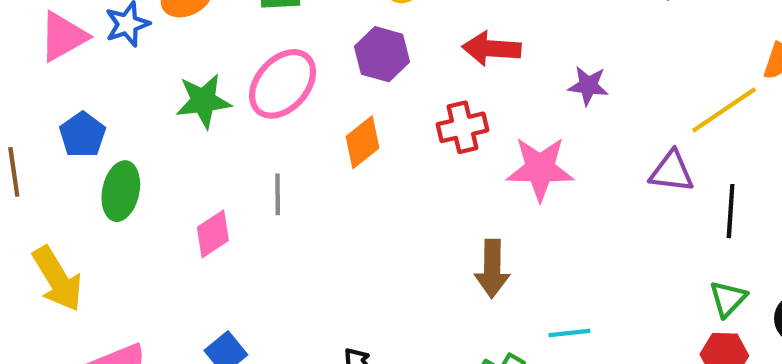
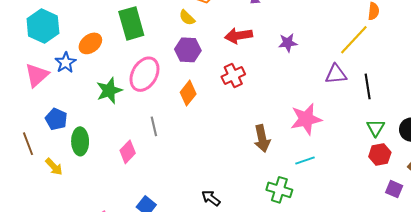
pink star: (540, 169) -> (306, 119), moved
yellow arrow: (57, 279) -> (54, 167), moved, size x0.6

